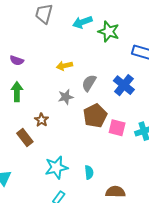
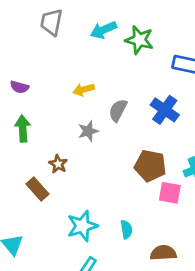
brown pentagon: (95, 116) -> (150, 166), moved, turned -30
pink square: (117, 128) -> (170, 193), moved

